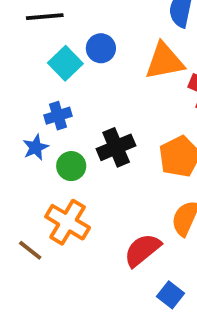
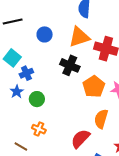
cyan square: (65, 63) -> (12, 58), moved
black cross: (116, 147) -> (70, 65), moved, turned -36
orange cross: (68, 222) -> (39, 129), size x0.6

